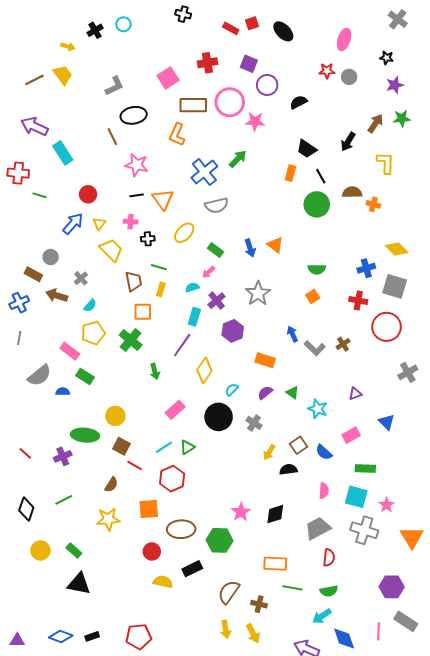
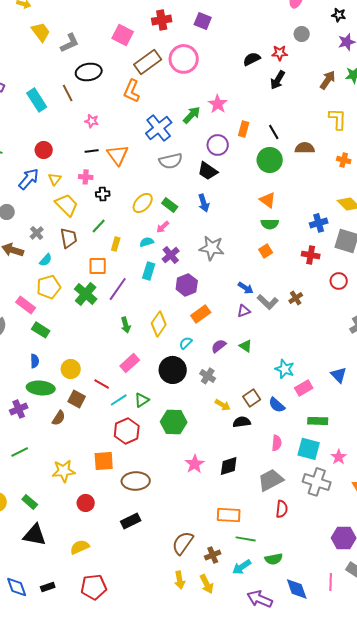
red star: (327, 71) -> (280, 53), moved
yellow trapezoid: (63, 75) -> (41, 32), moved
pink square: (168, 78) -> (123, 35), turned -30
purple circle: (267, 85) -> (218, 145), moved
brown rectangle: (193, 105) -> (148, 62), turned -36
pink star: (255, 121) -> (218, 104), moved, turned 30
black arrow: (348, 142) -> (278, 80), moved
black trapezoid: (307, 149) -> (208, 171), moved
cyan rectangle: (63, 153) -> (37, 100), moved
pink star: (137, 165) -> (92, 121), size x0.6
orange cross: (373, 204) -> (344, 160), moved
yellow ellipse: (184, 233) -> (143, 203), moved
orange triangle: (275, 245) -> (268, 200), moved
green line: (159, 267) -> (99, 226), moved, turned -63
brown trapezoid: (134, 281) -> (69, 238), moved
gray star: (258, 293) -> (212, 248), turned -30
red circle: (387, 327) -> (339, 281), size x0.6
blue arrow: (292, 334) -> (246, 288), turned 147
purple line: (182, 345) -> (118, 289), moved
orange rectangle: (265, 360) -> (201, 314), moved, turned -54
green arrow: (155, 371) -> (126, 325), moved
blue semicircle: (63, 392) -> (35, 361), moved, turned 88
purple triangle: (355, 394) -> (244, 311), moved
cyan star: (318, 409) -> (285, 369), moved
yellow arrow: (269, 452) -> (223, 405), turned -91
red line: (135, 465) -> (102, 384), moved
brown semicircle: (111, 485) -> (59, 418), moved
green hexagon: (220, 540) -> (174, 422), moved
red circle: (152, 551) -> (86, 503), moved
black rectangle: (192, 569) -> (131, 521), moved
yellow semicircle: (163, 582) -> (80, 547), moved, turned -36
green semicircle: (329, 591) -> (274, 559), moved
brown cross: (259, 604) -> (213, 555), turned -35
cyan arrow: (322, 616) -> (242, 567), moved
blue diamond: (61, 636) -> (17, 587), turned 50

